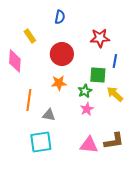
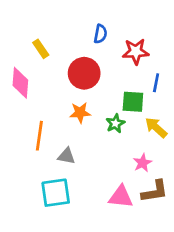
blue semicircle: (60, 17) -> (100, 34), moved
pink star: (87, 109) -> (142, 163), moved

